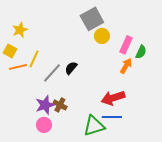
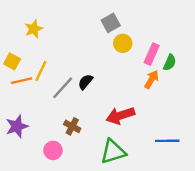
gray square: (92, 19) -> (111, 23), size x0.7
yellow star: (20, 30) -> (34, 29), moved
red arrow: (113, 98) -> (120, 116), moved
purple star: (45, 105) -> (17, 126), moved
blue line: (112, 117) -> (167, 141), moved

